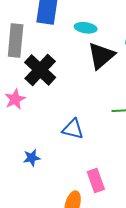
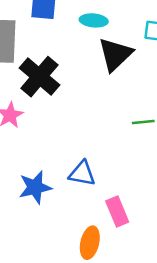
blue triangle: (73, 129) -> (82, 174), moved
blue star: (32, 158) -> (35, 187), size x1.5

